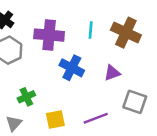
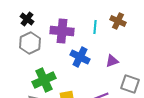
brown cross: (126, 33) -> (118, 21), moved, size x0.7
green cross: (26, 97) -> (44, 80), size x1.6

